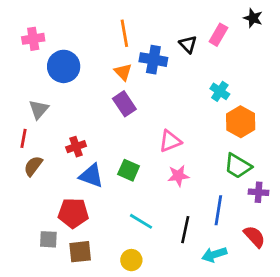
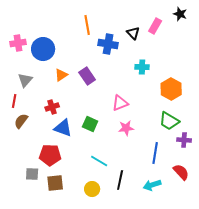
pink cross: (33, 39) -> (18, 43), moved
orange triangle: (123, 72) -> (61, 75), moved, turned 40
cyan cross: (220, 91) -> (142, 67), moved, turned -32
black line: (185, 230) -> (120, 180), moved

